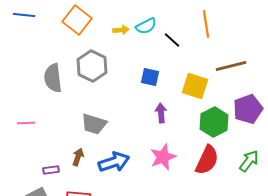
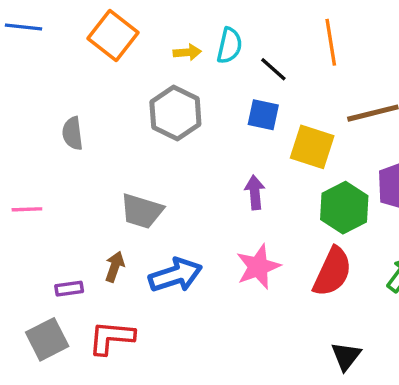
cyan semicircle: (146, 26) -> (229, 46), turned -50
gray hexagon: (92, 66) -> (175, 113), moved
blue square: (150, 77) -> (263, 115), moved
gray semicircle: (53, 78) -> (72, 133), size x0.7

